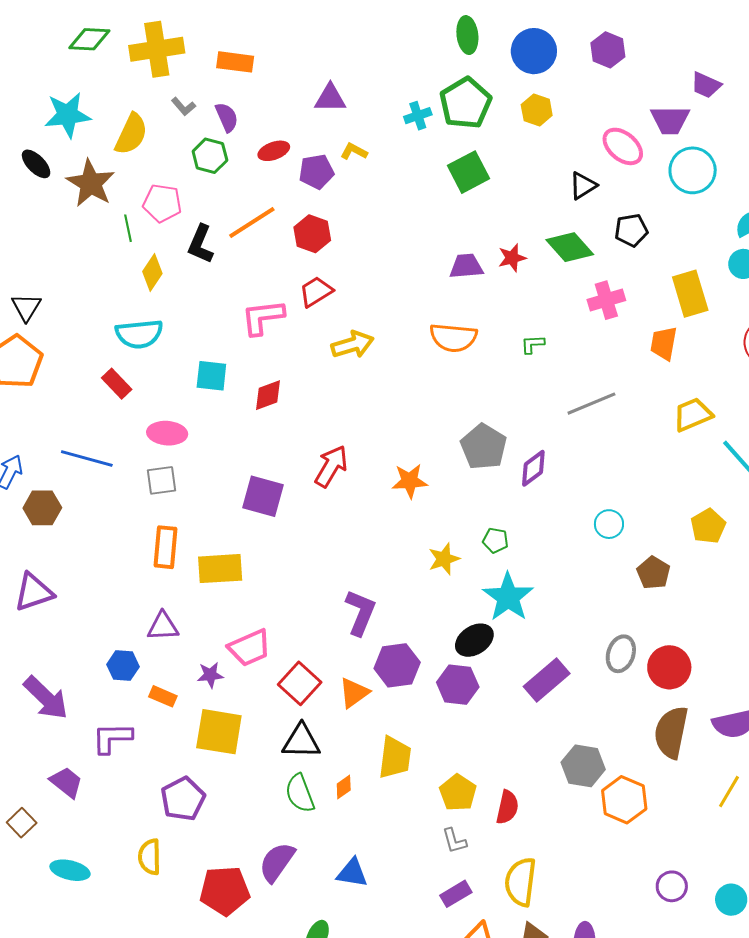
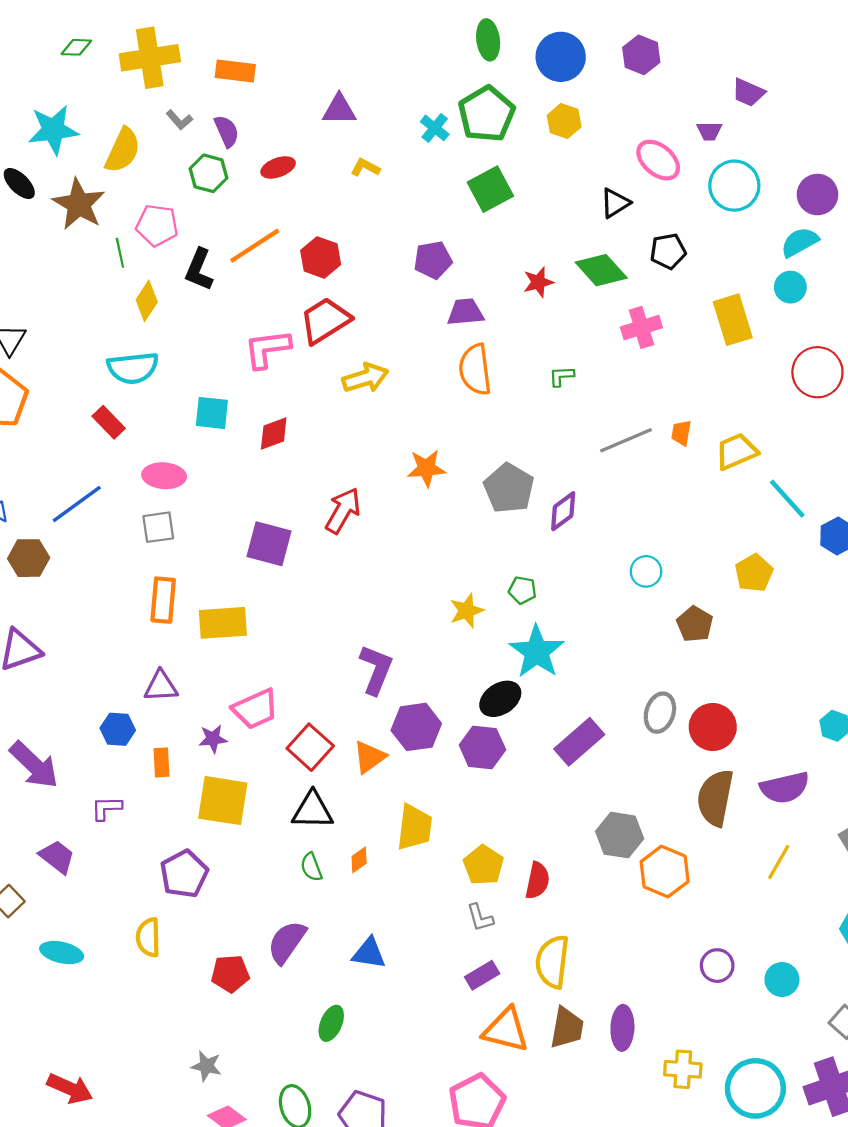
green diamond: (89, 39) -> (76, 47), size x0.7
cyan cross: (418, 116) -> (435, 128), turned -32
purple trapezoid: (670, 120) -> (709, 131), size x0.6
purple pentagon: (316, 172) -> (433, 260), moved
purple trapezoid: (466, 266) -> (465, 312), moved
red trapezoid: (316, 292) -> (325, 321), size x1.4
orange semicircle: (453, 338) -> (475, 370), turned 78
orange trapezoid: (664, 343) -> (681, 433), moved, size x0.7
blue line: (87, 459) -> (77, 504), turned -51
orange star: (410, 481) -> (426, 468), moved
orange rectangle: (163, 696) -> (161, 762), turned 64
purple L-shape: (112, 738) -> (106, 808), size x0.7
green semicircle: (300, 793) -> (311, 867), size x0.7
red pentagon: (225, 891) -> (230, 974), size x0.7

